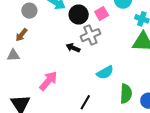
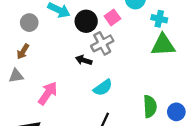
cyan semicircle: (105, 72) -> (103, 88), moved
pink arrow: (48, 81) -> (48, 93), moved

